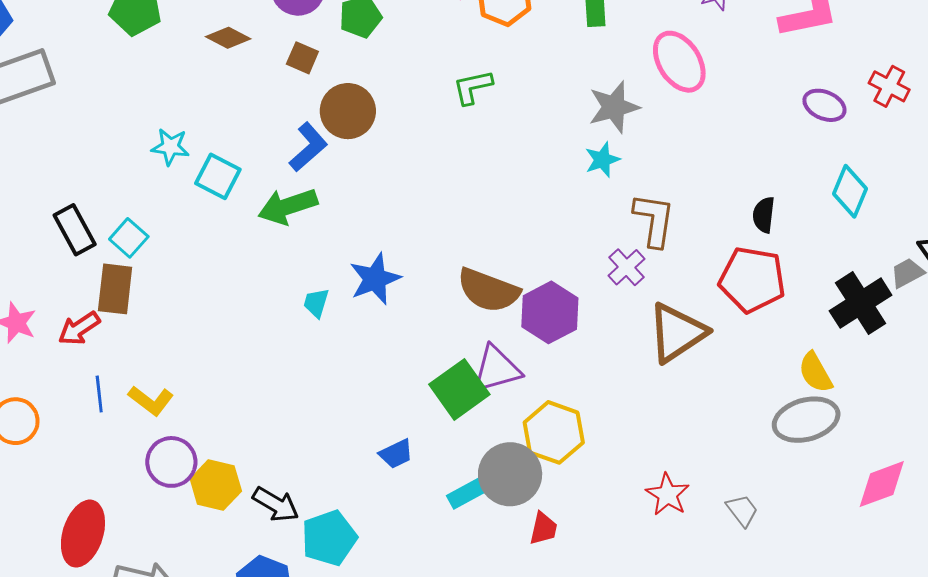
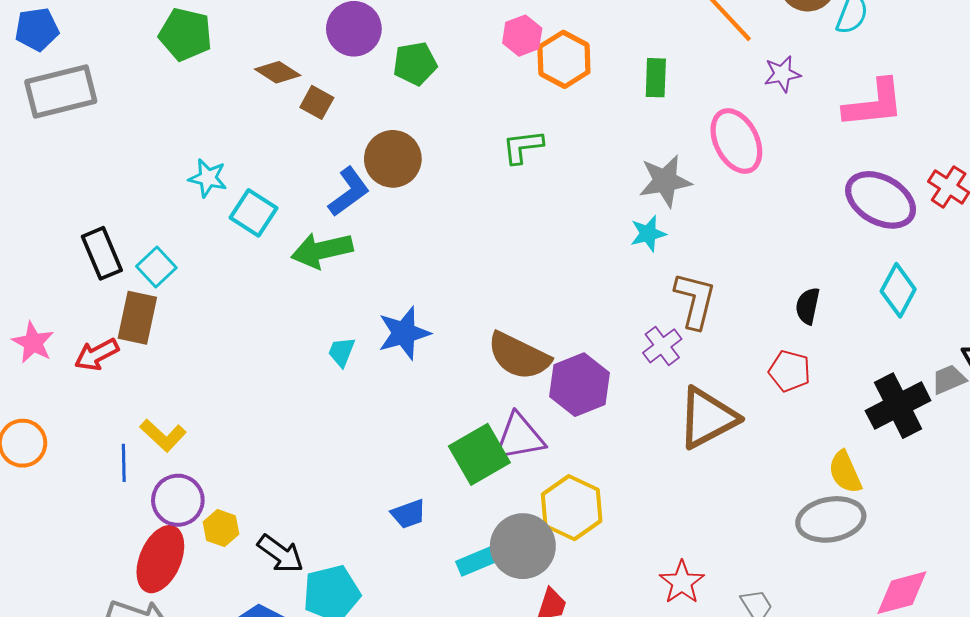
brown square: (302, 58) -> (317, 102), moved
purple ellipse: (824, 105) -> (881, 200), size x1.6
red pentagon: (752, 280) -> (790, 371), size x0.6
blue line: (99, 394) -> (124, 463), moved
yellow hexagon: (216, 485) -> (221, 528), size x0.7
red ellipse: (83, 534) -> (160, 559), moved

